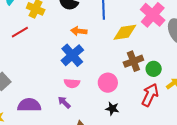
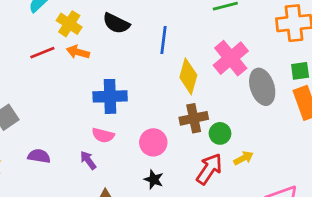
orange arrow: (79, 31) -> (78, 52), moved
yellow diamond: (125, 32) -> (188, 76), turned -75
blue cross: (72, 55) -> (110, 96), turned 30
purple semicircle: (29, 105) -> (39, 156), size x0.7

